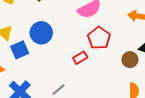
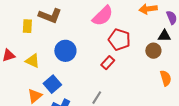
blue square: (20, 50) -> (52, 84), moved

